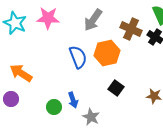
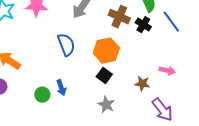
orange hexagon: (107, 53) -> (106, 51), moved
gray star: (91, 117) -> (106, 105), moved

